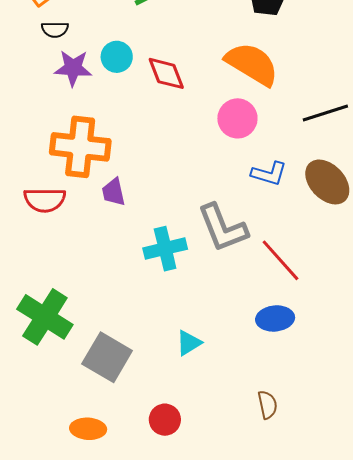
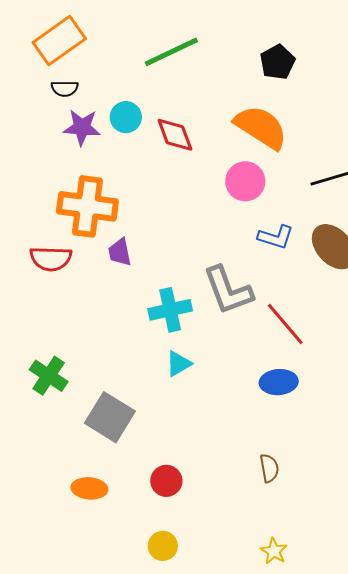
green cross: (45, 317) -> (49, 376), size x0.7
cyan triangle: (189, 343) -> (179, 364), moved

